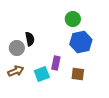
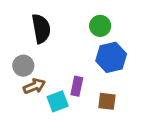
black semicircle: (30, 39) -> (41, 29), moved, size x1.5
brown arrow: (16, 71) -> (34, 86), moved

